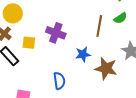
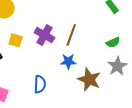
green semicircle: (120, 18) -> (113, 42), moved
brown line: (99, 26) -> (71, 35), moved

